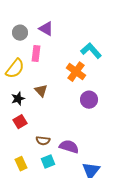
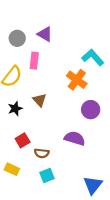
red square: (20, 122) -> (23, 140), moved
purple semicircle: (69, 147) -> (75, 138), moved
yellow rectangle: (21, 164) -> (12, 169), moved, turned -40

